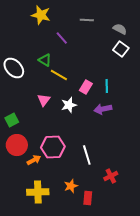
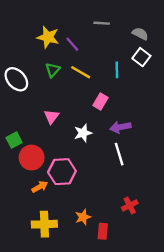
yellow star: (41, 15) -> (48, 37), moved
green triangle: (45, 60) -> (53, 70), turned 40
yellow line: (59, 75) -> (81, 72), moved
cyan line: (107, 86) -> (117, 70), moved
white star: (69, 105) -> (83, 133), moved
red circle: (17, 145) -> (32, 158), moved
white line: (87, 155) -> (119, 154), moved

